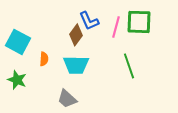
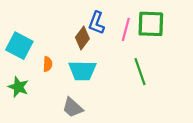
blue L-shape: (89, 21) -> (96, 23), turned 45

